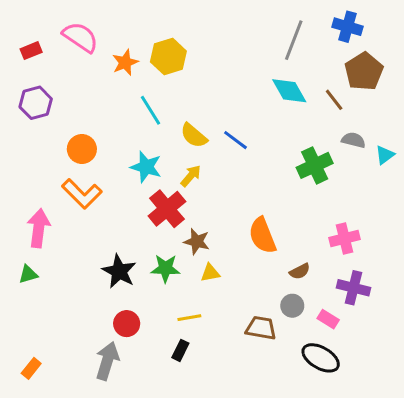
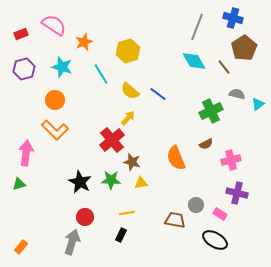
yellow hexagon: (168, 56) -> (128, 51), moved
cyan star: (146, 167) -> (62, 67), moved
brown semicircle: (300, 271) -> (206, 144), moved

